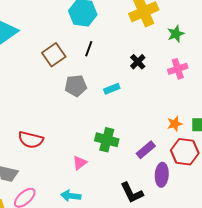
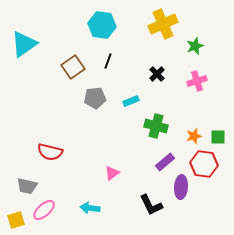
green cross: (107, 140) -> (156, 126), moved
pink triangle: (80, 163) -> (112, 173), moved

